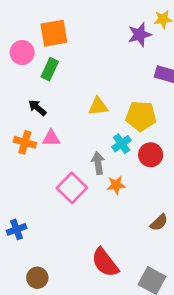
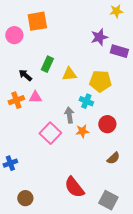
purple star: (140, 35) -> (99, 37), moved
green rectangle: (50, 69) -> (47, 64), moved
orange cross: (25, 142) -> (16, 100), turned -35
cyan cross: (122, 144) -> (86, 101), turned -32
red circle: (151, 155) -> (107, 124), moved

